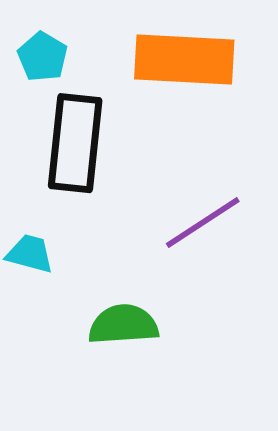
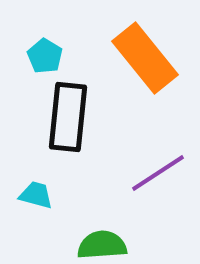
orange rectangle: (184, 60) -> (145, 58), turned 48

